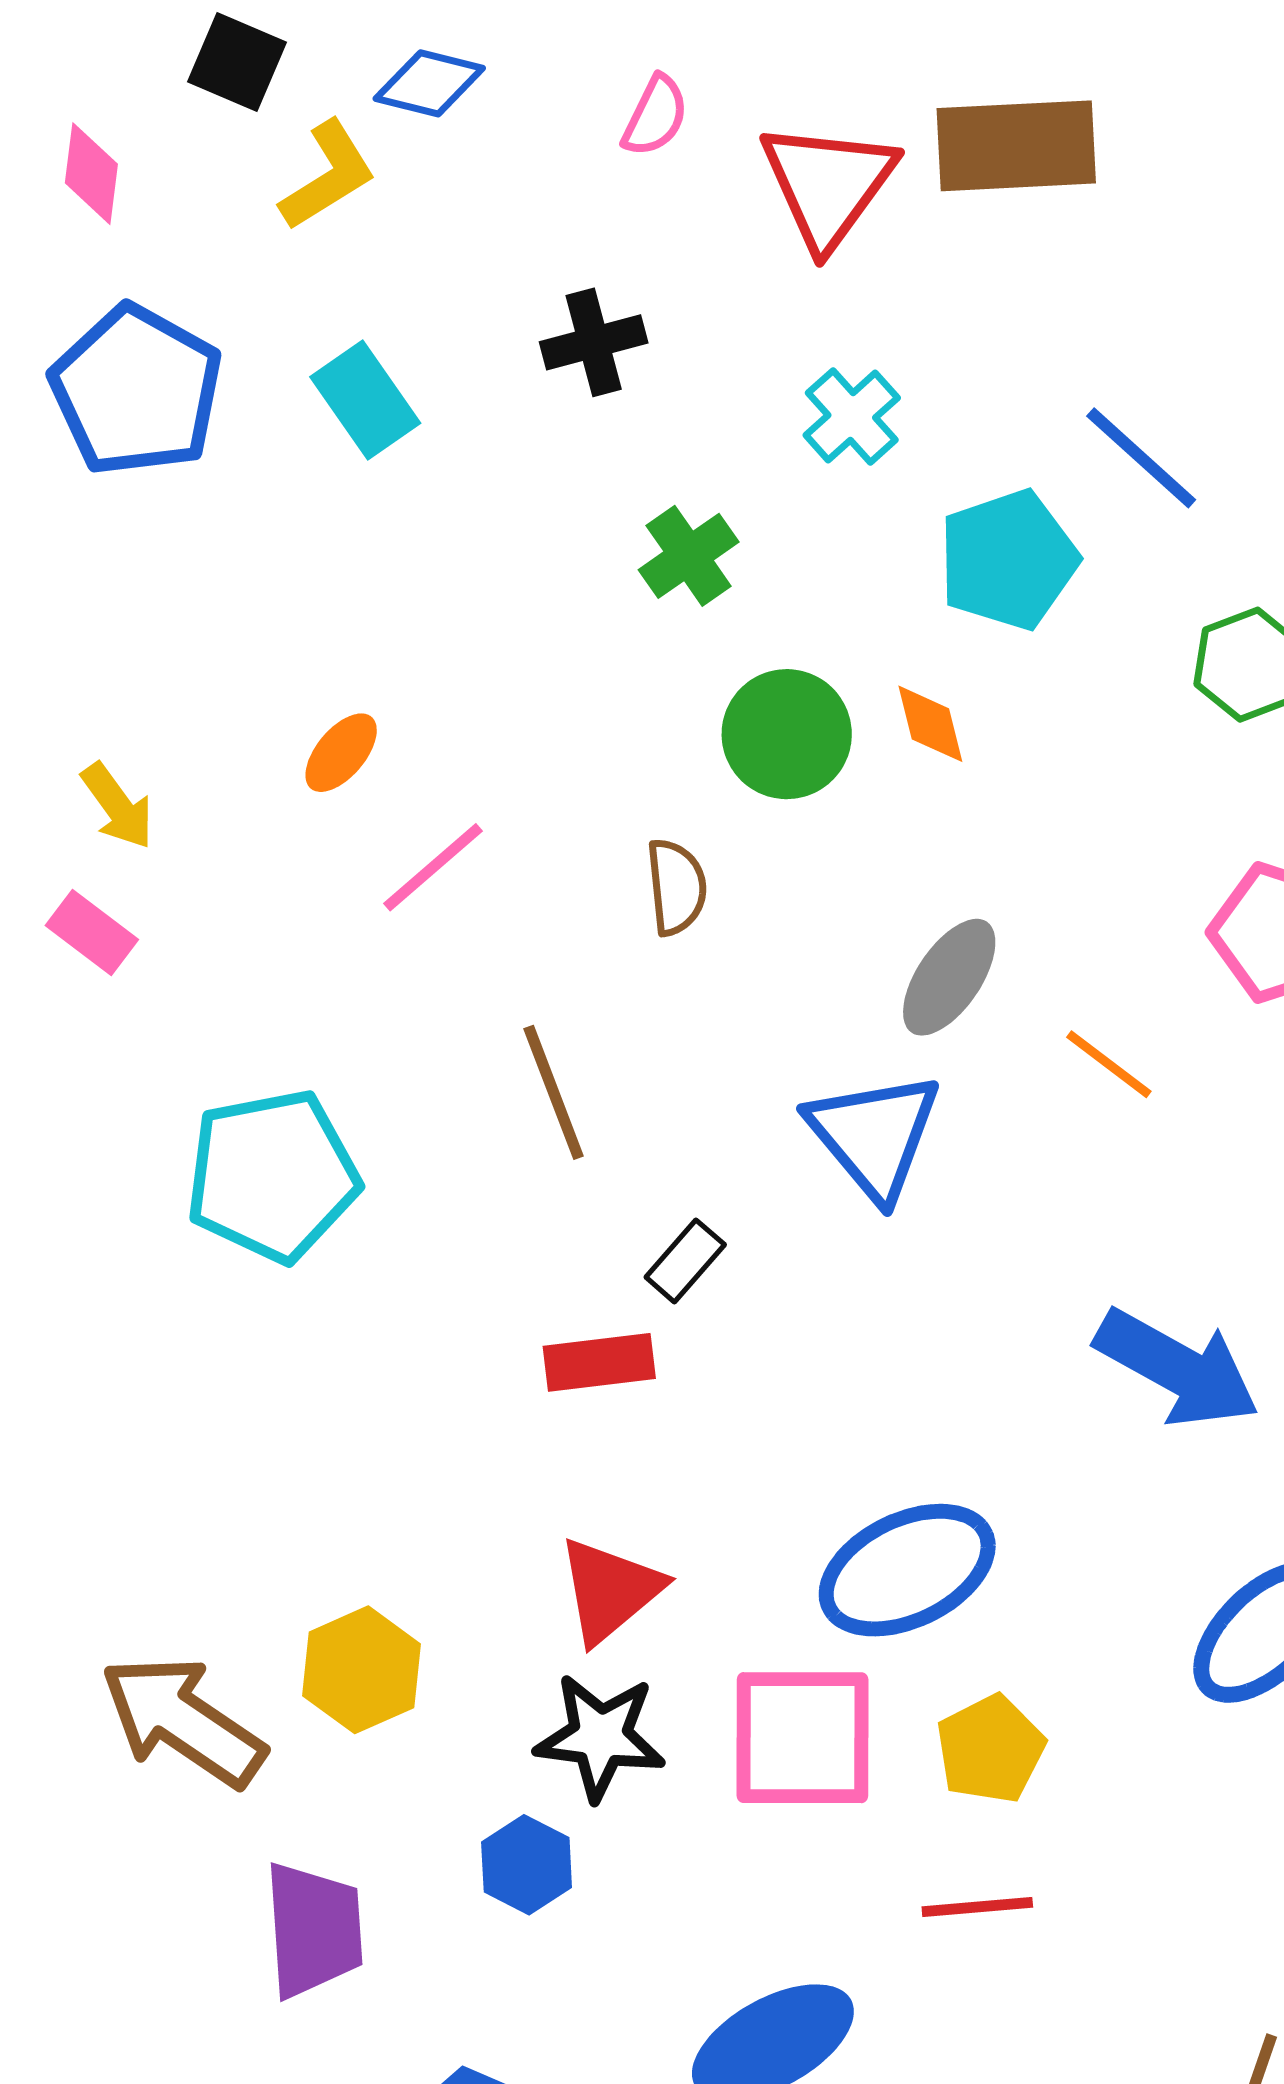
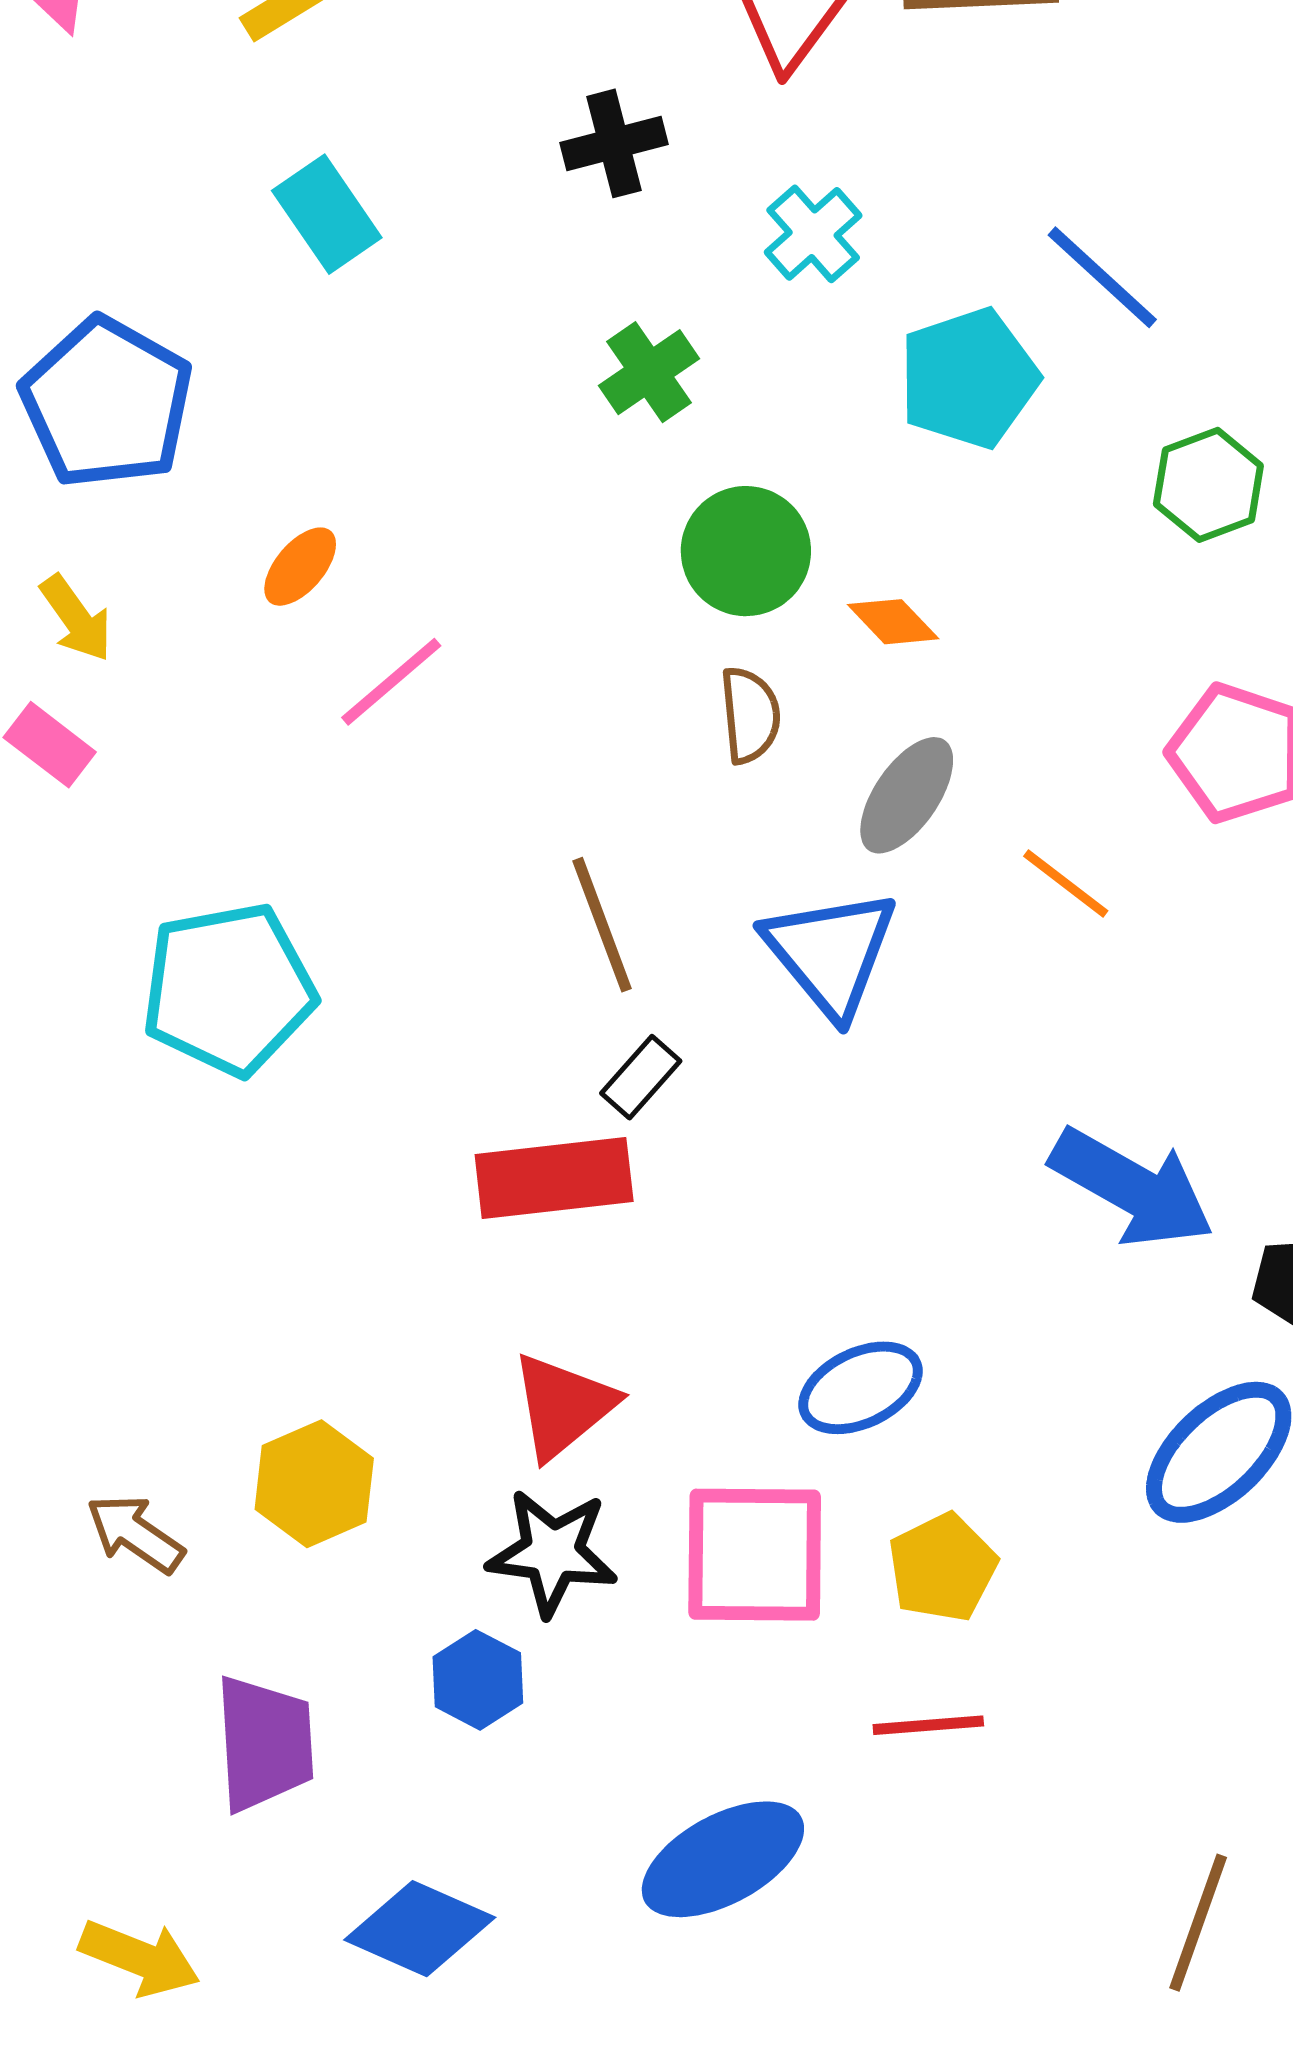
black cross: (594, 342) -> (614, 143), moved
blue pentagon: (136, 391) -> (107, 403), moved
orange diamond: (930, 724) -> (893, 622), moved, turned -30
brown semicircle: (676, 887) -> (750, 715), moved
brown line: (554, 1092) -> (602, 925), moved
red rectangle: (599, 1362) -> (554, 1178), size x1.4
blue ellipse: (907, 1570) -> (861, 1388), size x0.7
brown arrow: (183, 1721) -> (135, 1534), size x0.6

